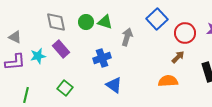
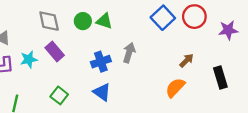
red circle: (185, 33) -> (194, 17), moved
gray arrow: (127, 37) -> (129, 53), moved
orange semicircle: (168, 81) -> (175, 88), turned -42
blue triangle: (114, 85) -> (102, 92), moved

